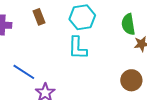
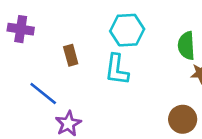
brown rectangle: (39, 17) -> (71, 55), moved

